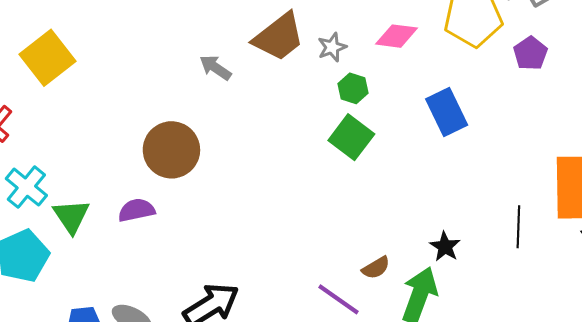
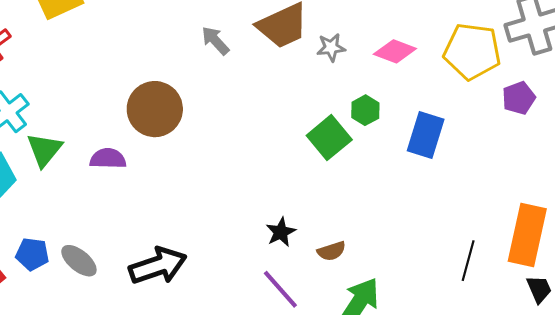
green hexagon: (353, 88) -> (365, 110), moved
blue rectangle: (447, 112) -> (426, 135), turned 30
black star: (445, 247) -> (281, 232), moved
brown semicircle: (376, 268) -> (331, 251), moved

